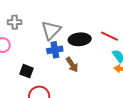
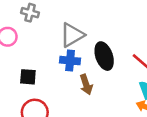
black ellipse: (80, 39) -> (104, 56), turned 60
black square: (27, 71) -> (28, 77), turned -32

